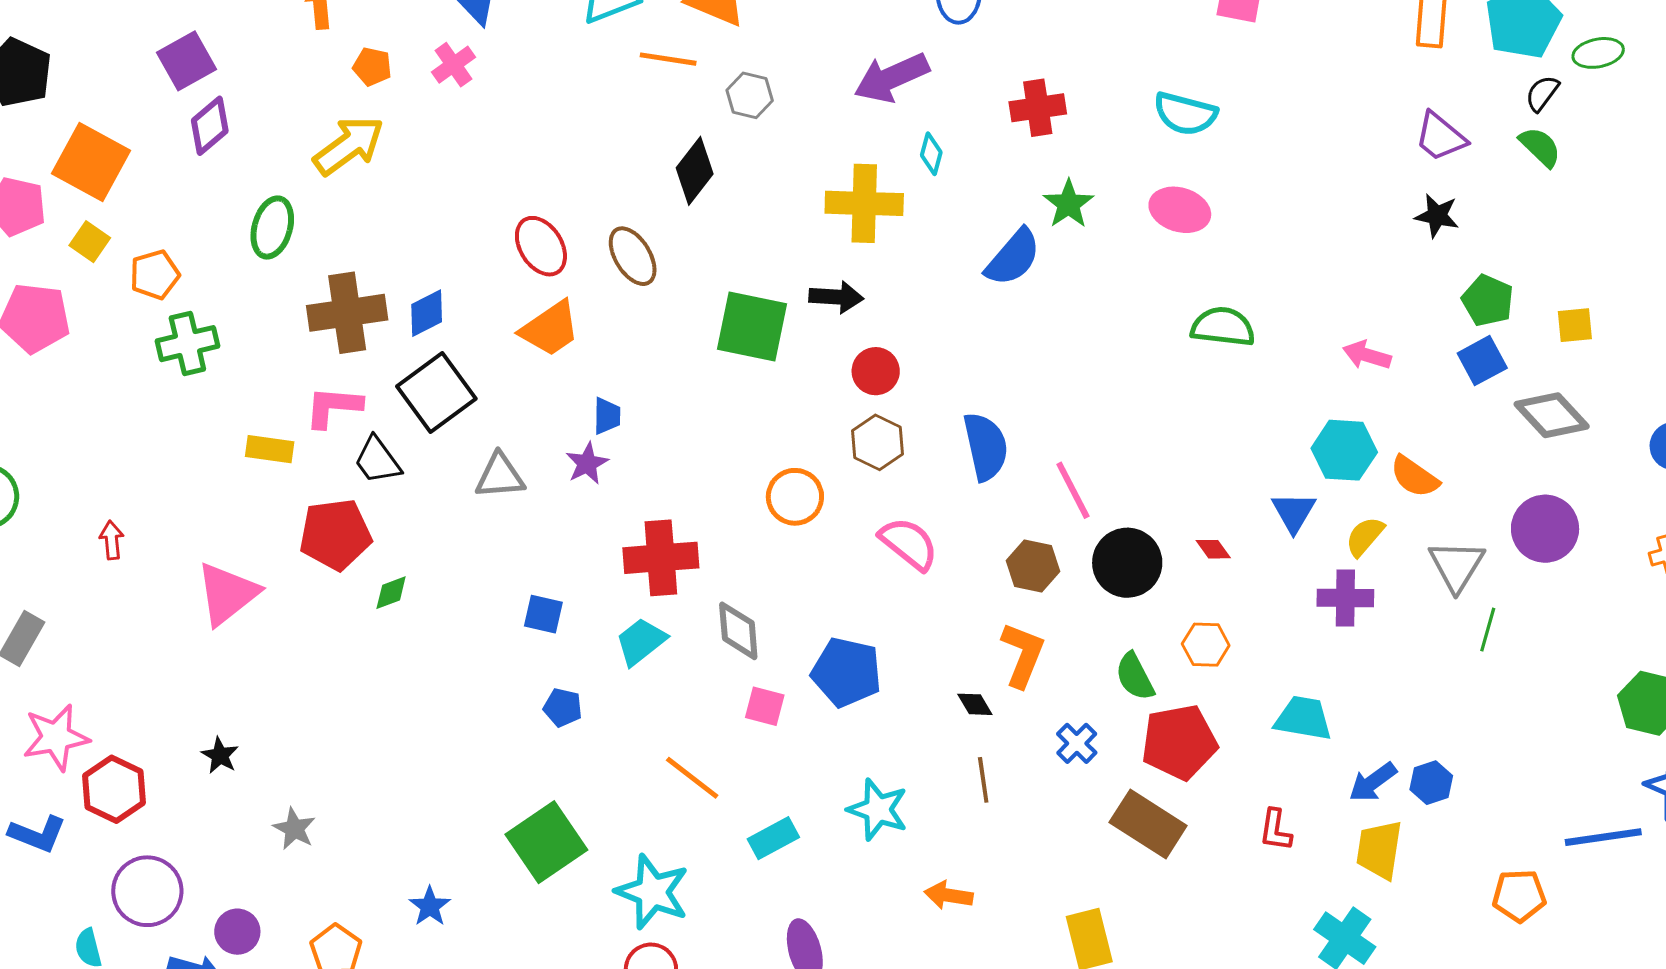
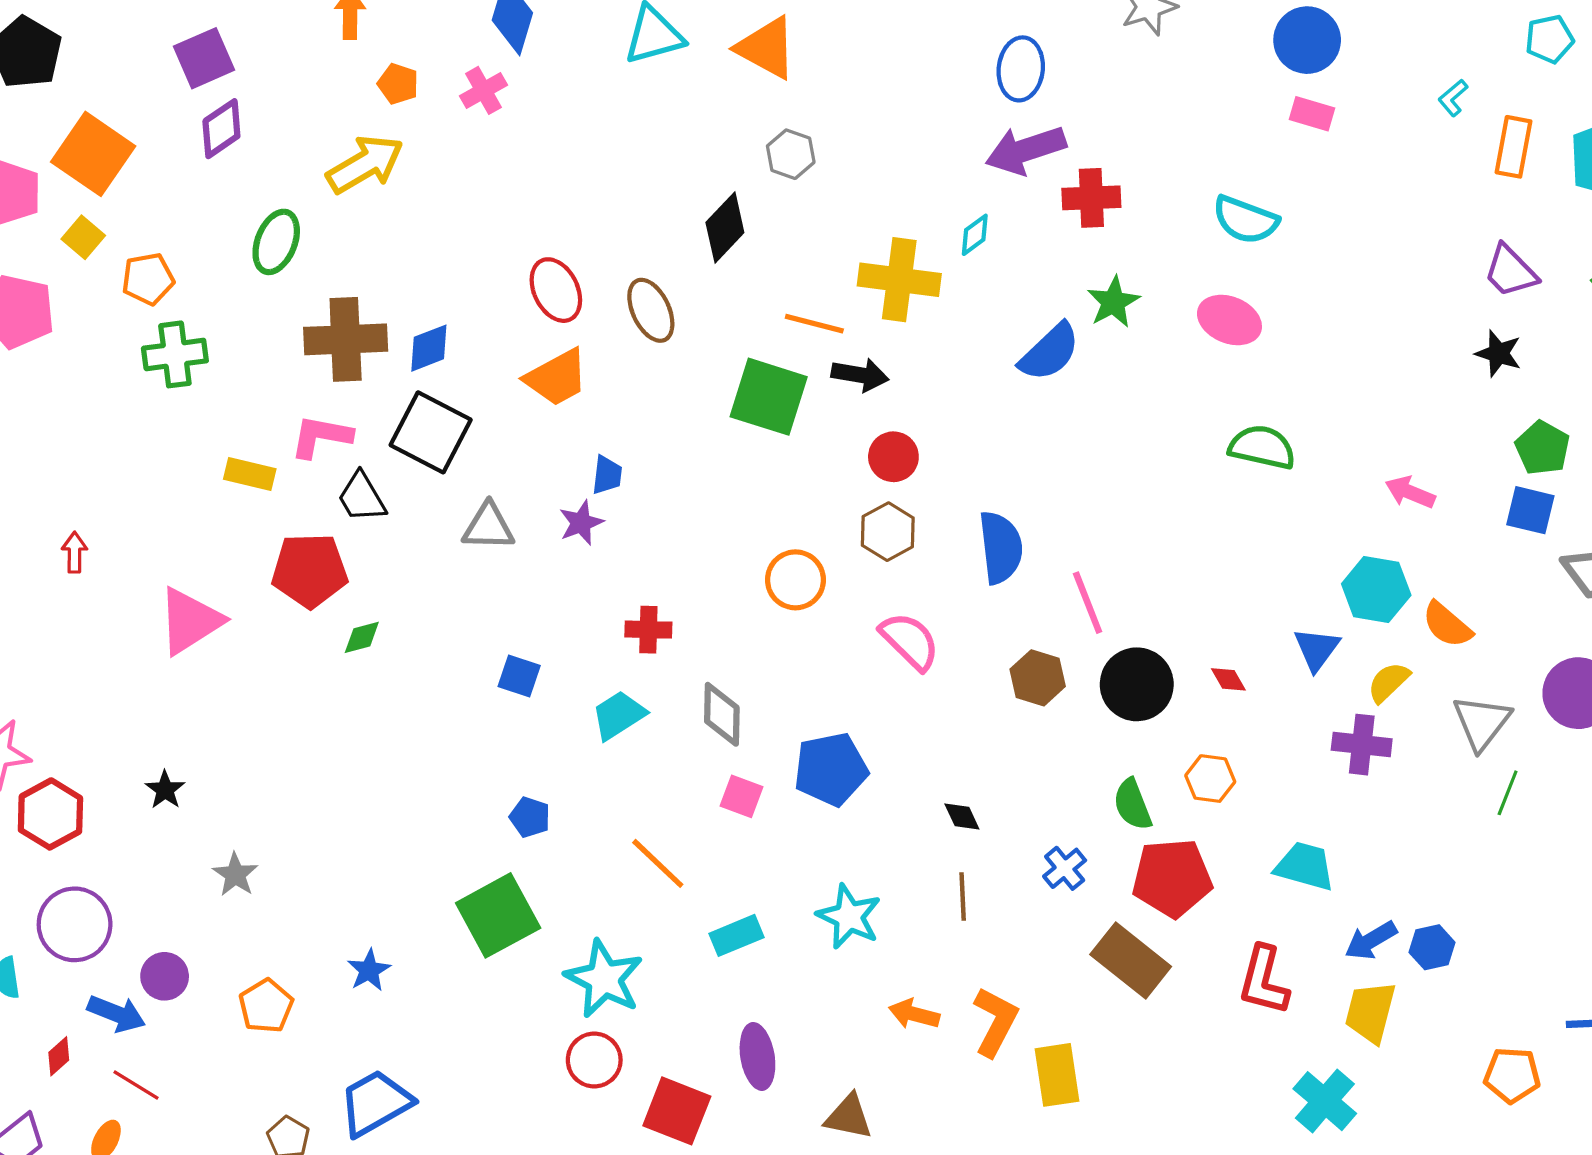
orange line: (668, 59) -> (814, 324), moved
purple arrow: (892, 78) -> (1026, 150), moved
cyan diamond: (931, 154) -> (975, 235), turned 33
blue square: (1482, 361) -> (1530, 510), turned 36
black square: (436, 392) -> (431, 432), turned -32
red cross: (661, 558) -> (648, 630), size x0.6
orange L-shape: (1023, 655) -> (995, 1022), moved
blue pentagon: (847, 672) -> (831, 769), turned -30
blue pentagon: (563, 708) -> (530, 817), moved
red L-shape: (1275, 830) -> (1264, 980), size x1.5

